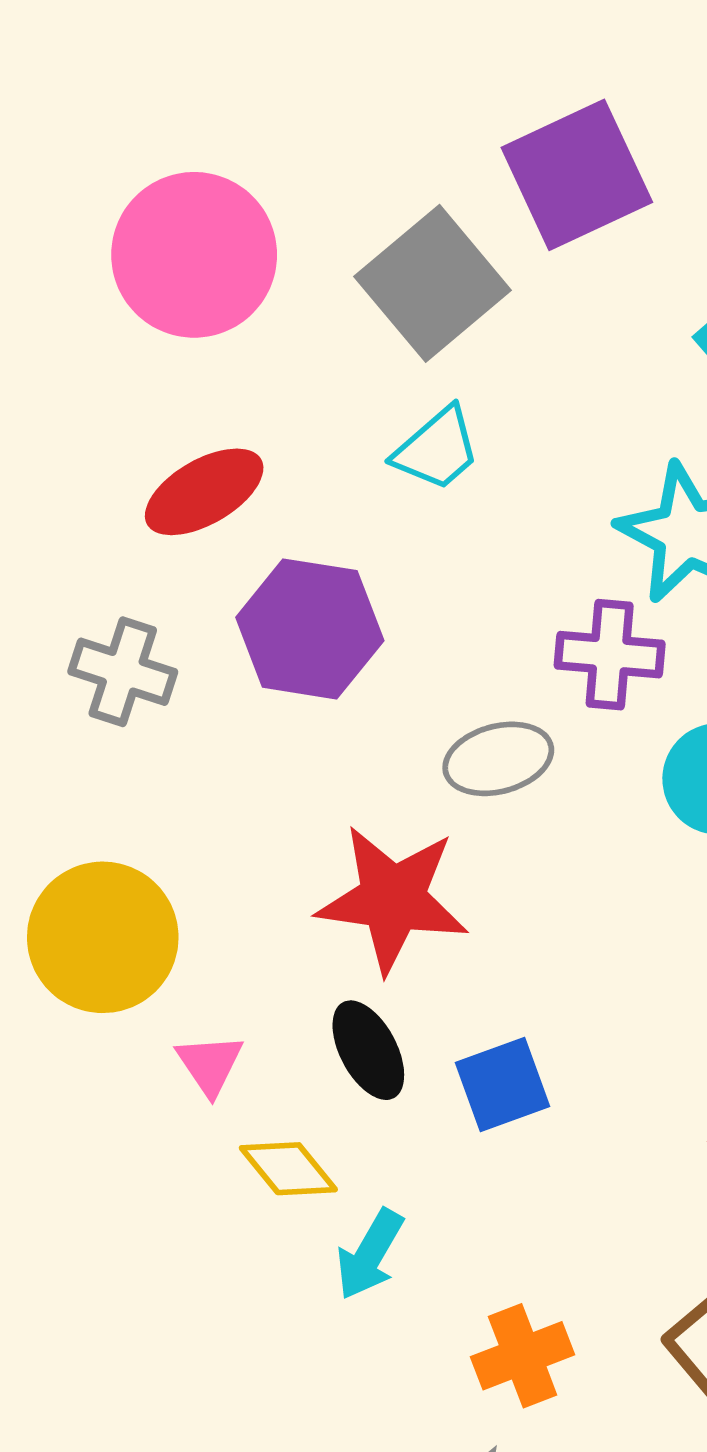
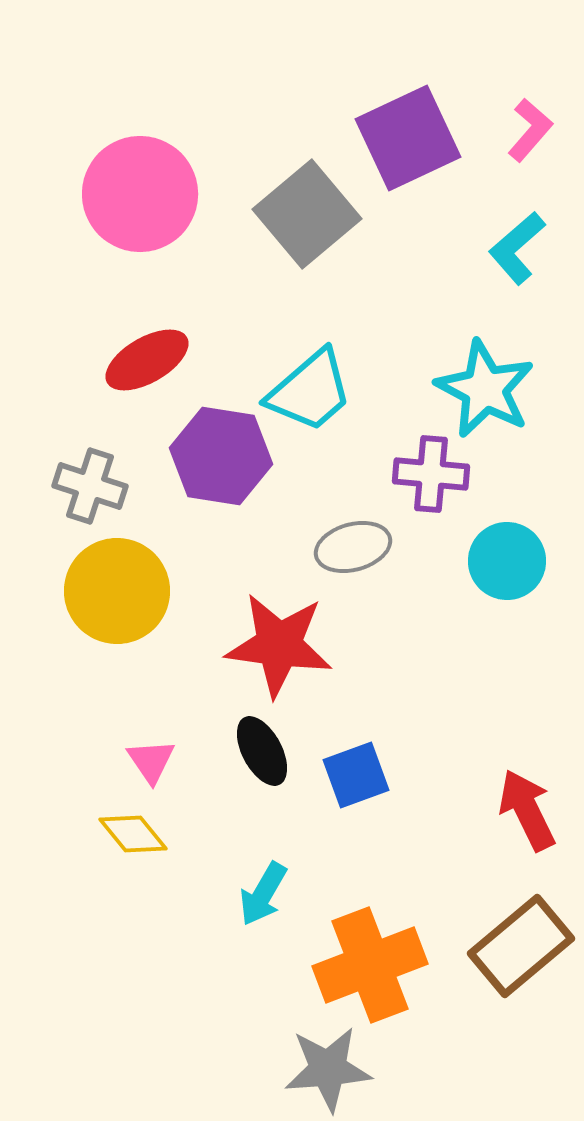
cyan trapezoid: (437, 449) -> (310, 391), moved, size x1.4
yellow circle: (103, 937) -> (117, 591), moved
yellow diamond: (288, 1169) -> (133, 834), moved
orange cross: (523, 1356) -> (370, 965), size x1.6

